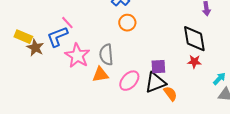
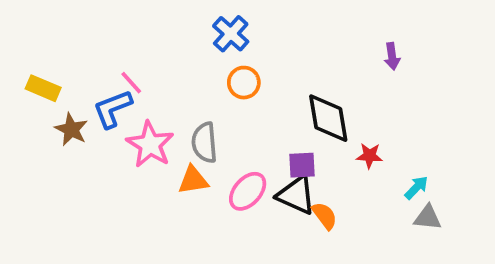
yellow rectangle: (23, 37) -> (43, 88), moved
black diamond: (194, 39) -> (328, 118), moved
black triangle: (155, 83) -> (296, 195), turned 45

